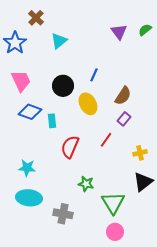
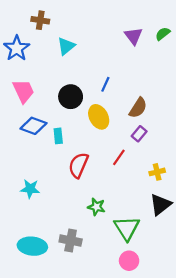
brown cross: (36, 18) -> (40, 20), turned -35
cyan ellipse: (29, 198) -> (32, 246), moved

